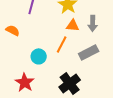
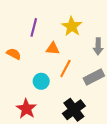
orange triangle: (73, 25) -> (53, 49), moved

